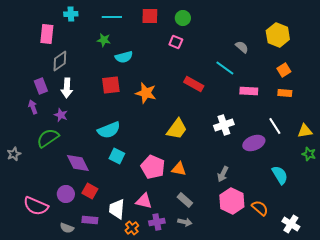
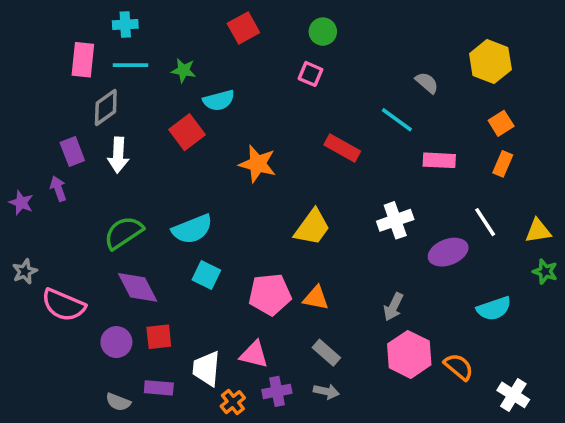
red square: (150, 16) -> (243, 28), moved, turned -30
cyan line: (112, 17) -> (131, 65), moved
red square: (111, 85) -> (187, 132), moved, turned -30
orange rectangle: (285, 93) -> (503, 164), turned -72
purple star: (61, 115) -> (21, 203), moved
green semicircle: (48, 138) -> (123, 233), moved
pink pentagon: (153, 167) -> (270, 294), turned -30
cyan semicircle: (280, 175) -> (494, 309), turned 102
red square: (90, 191) -> (159, 337), turned -35
pink semicircle: (36, 206) -> (64, 305), moved

